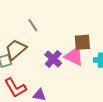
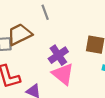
pink triangle: (74, 56) -> (63, 74), moved

